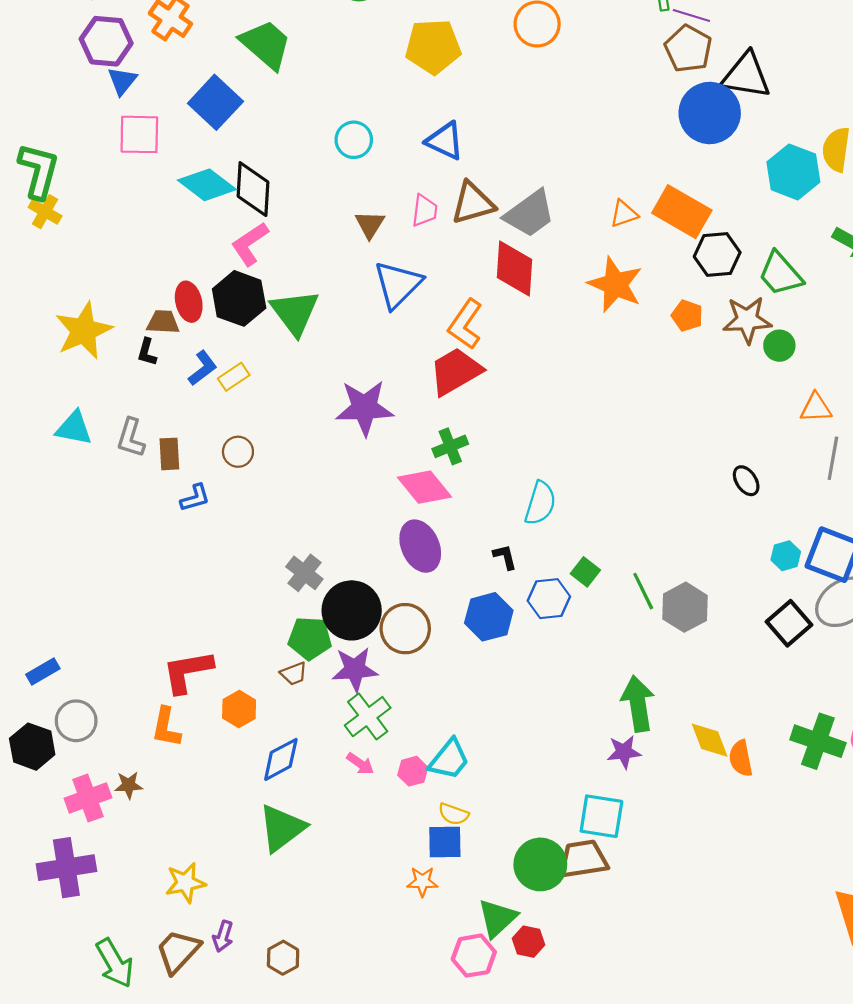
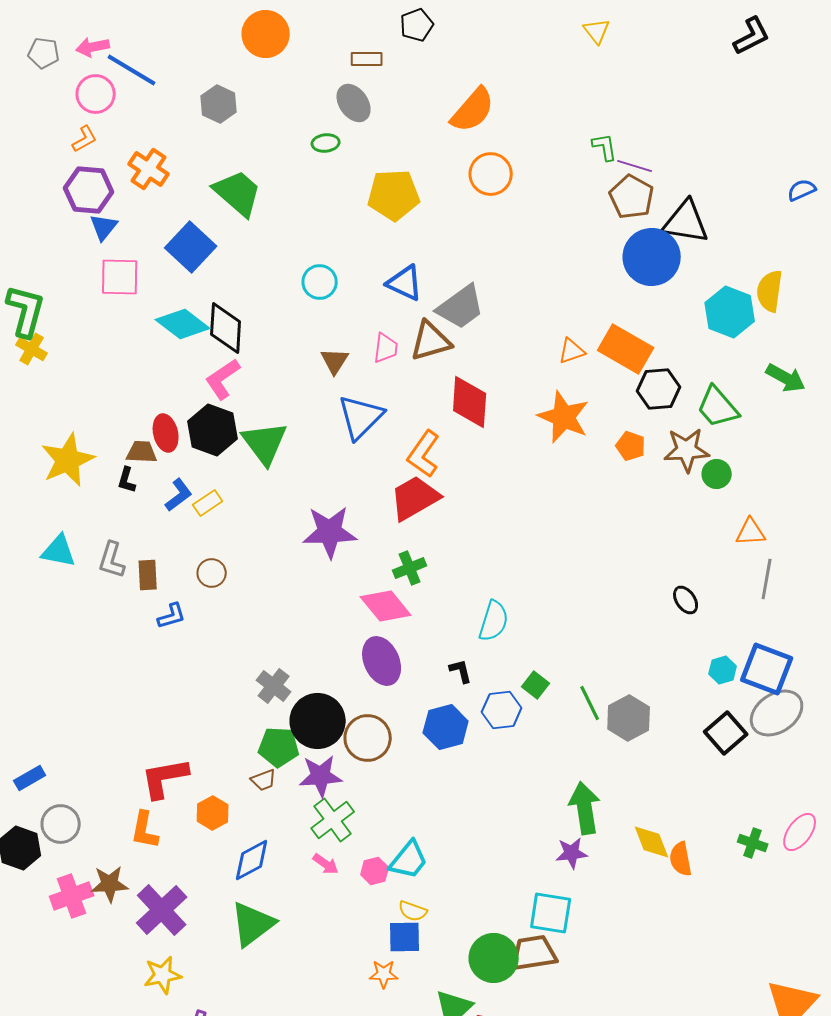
gray trapezoid: (530, 214) -> (461, 307), moved
green cross: (818, 741) -> (753, 843), size x0.6
brown star: (129, 785) -> (110, 884), size x1.4
purple cross: (66, 868) -> (162, 910), moved, turned -34

